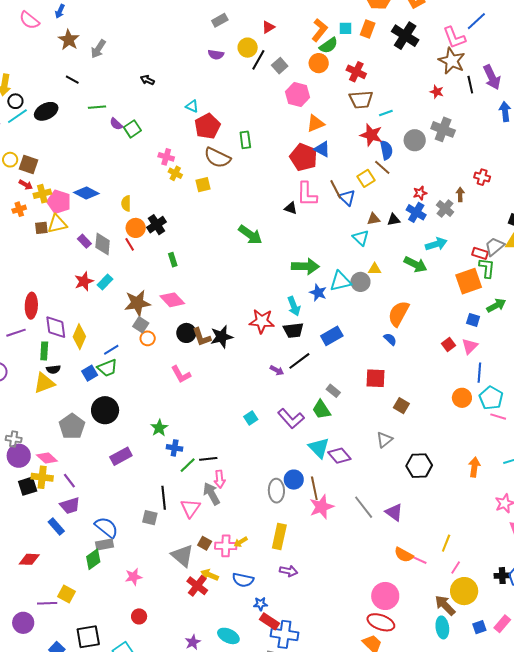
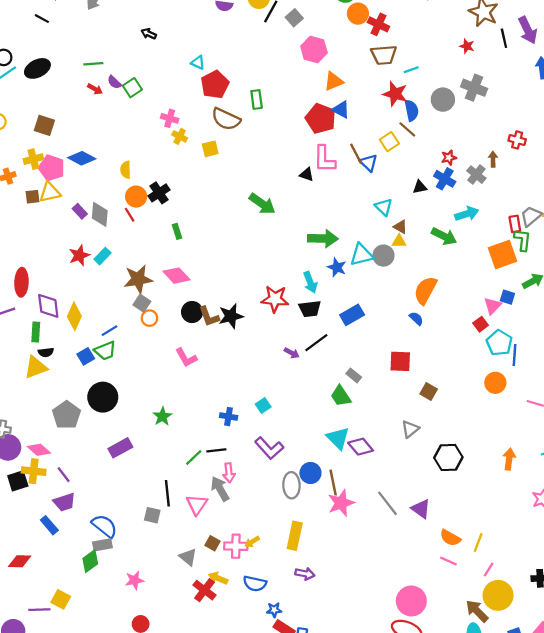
orange circle: (319, 63) -> (358, 14), moved
black line: (72, 80) -> (42, 19), moved
brown square: (28, 165) -> (44, 125), moved
red arrow: (26, 185) -> (95, 89), moved
brown triangle: (374, 219) -> (400, 227), moved, turned 40
red rectangle: (480, 253) -> (515, 224), turned 63
pink triangle: (470, 346) -> (493, 306), moved
cyan pentagon: (491, 398) -> (499, 343), moved
purple L-shape: (291, 419) -> (269, 448), moved
blue cross: (175, 448) -> (229, 417), moved
orange semicircle: (404, 555) -> (450, 538), moved
gray triangle: (182, 556) -> (188, 557), size x0.7

